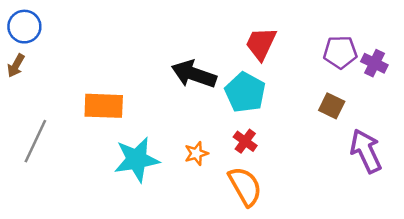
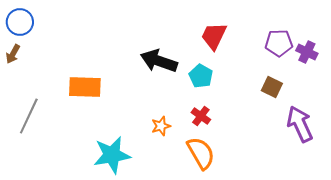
cyan pentagon: (245, 92) -> (201, 76), size x0.7
cyan star: (137, 160) -> (112, 155), moved

